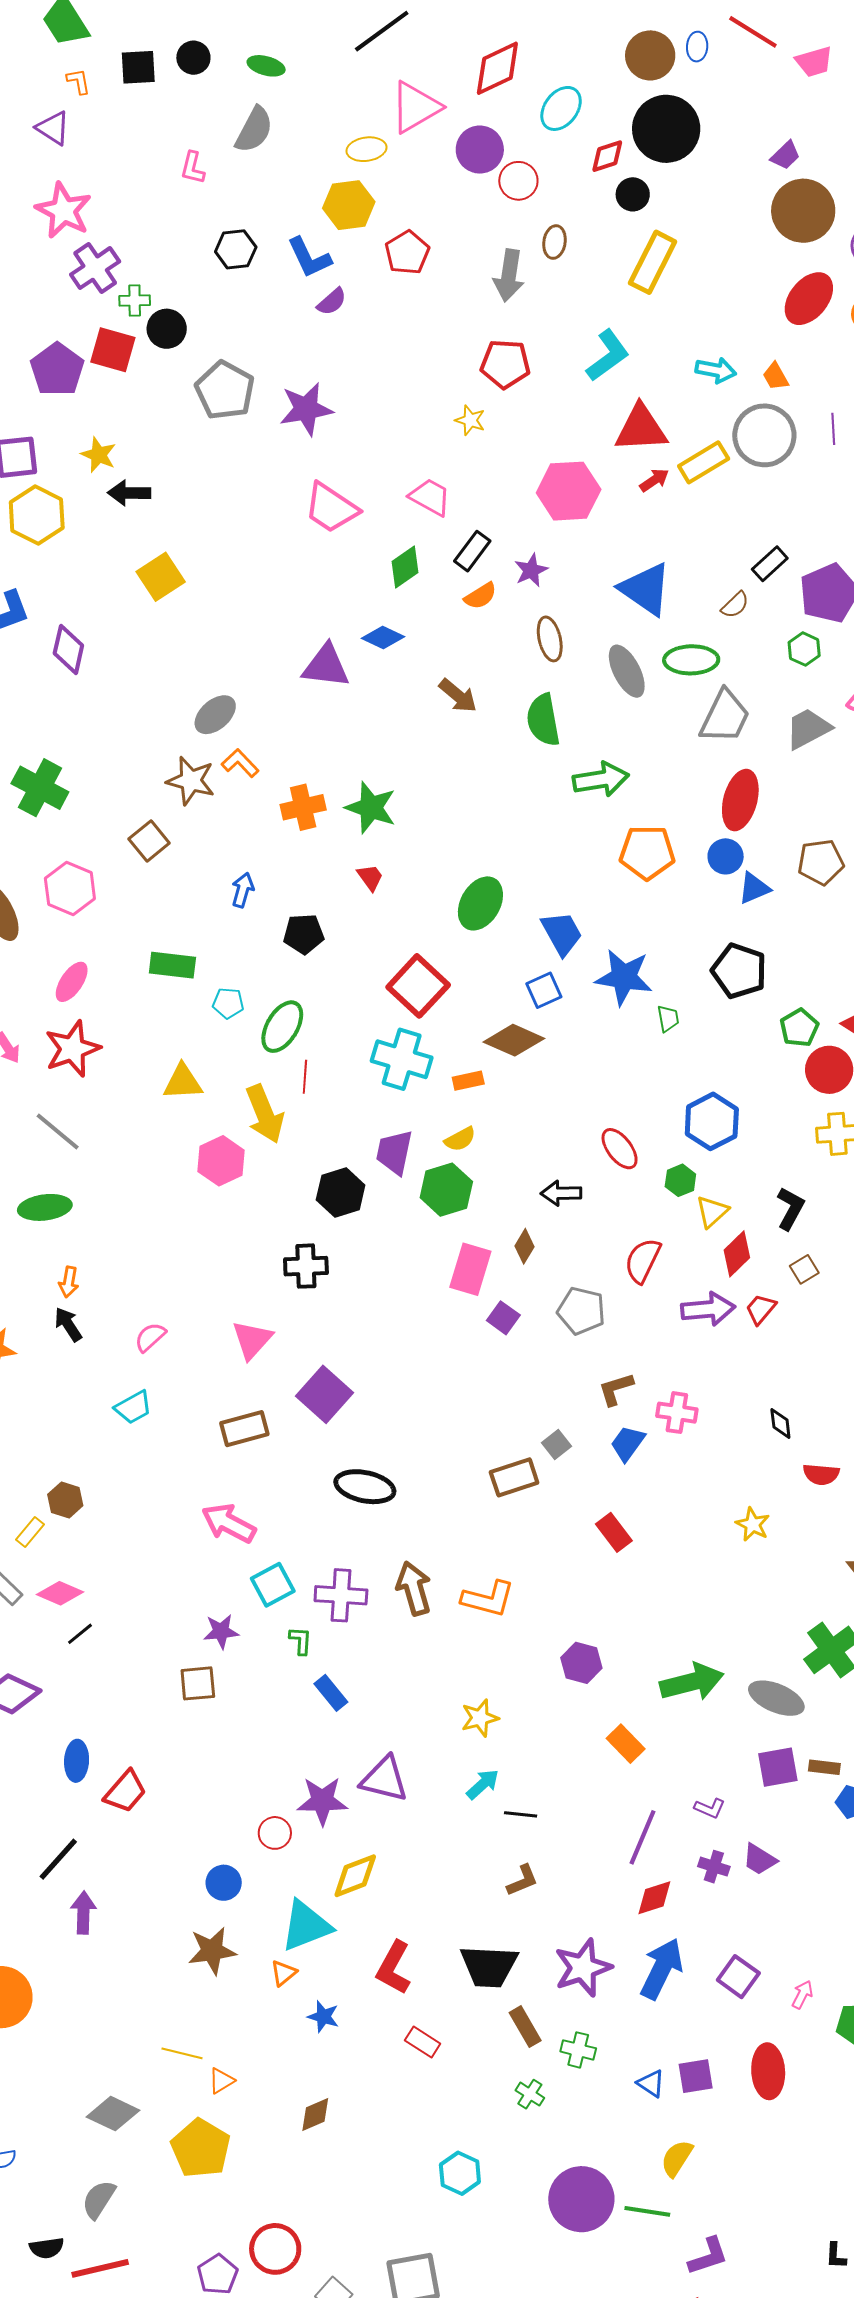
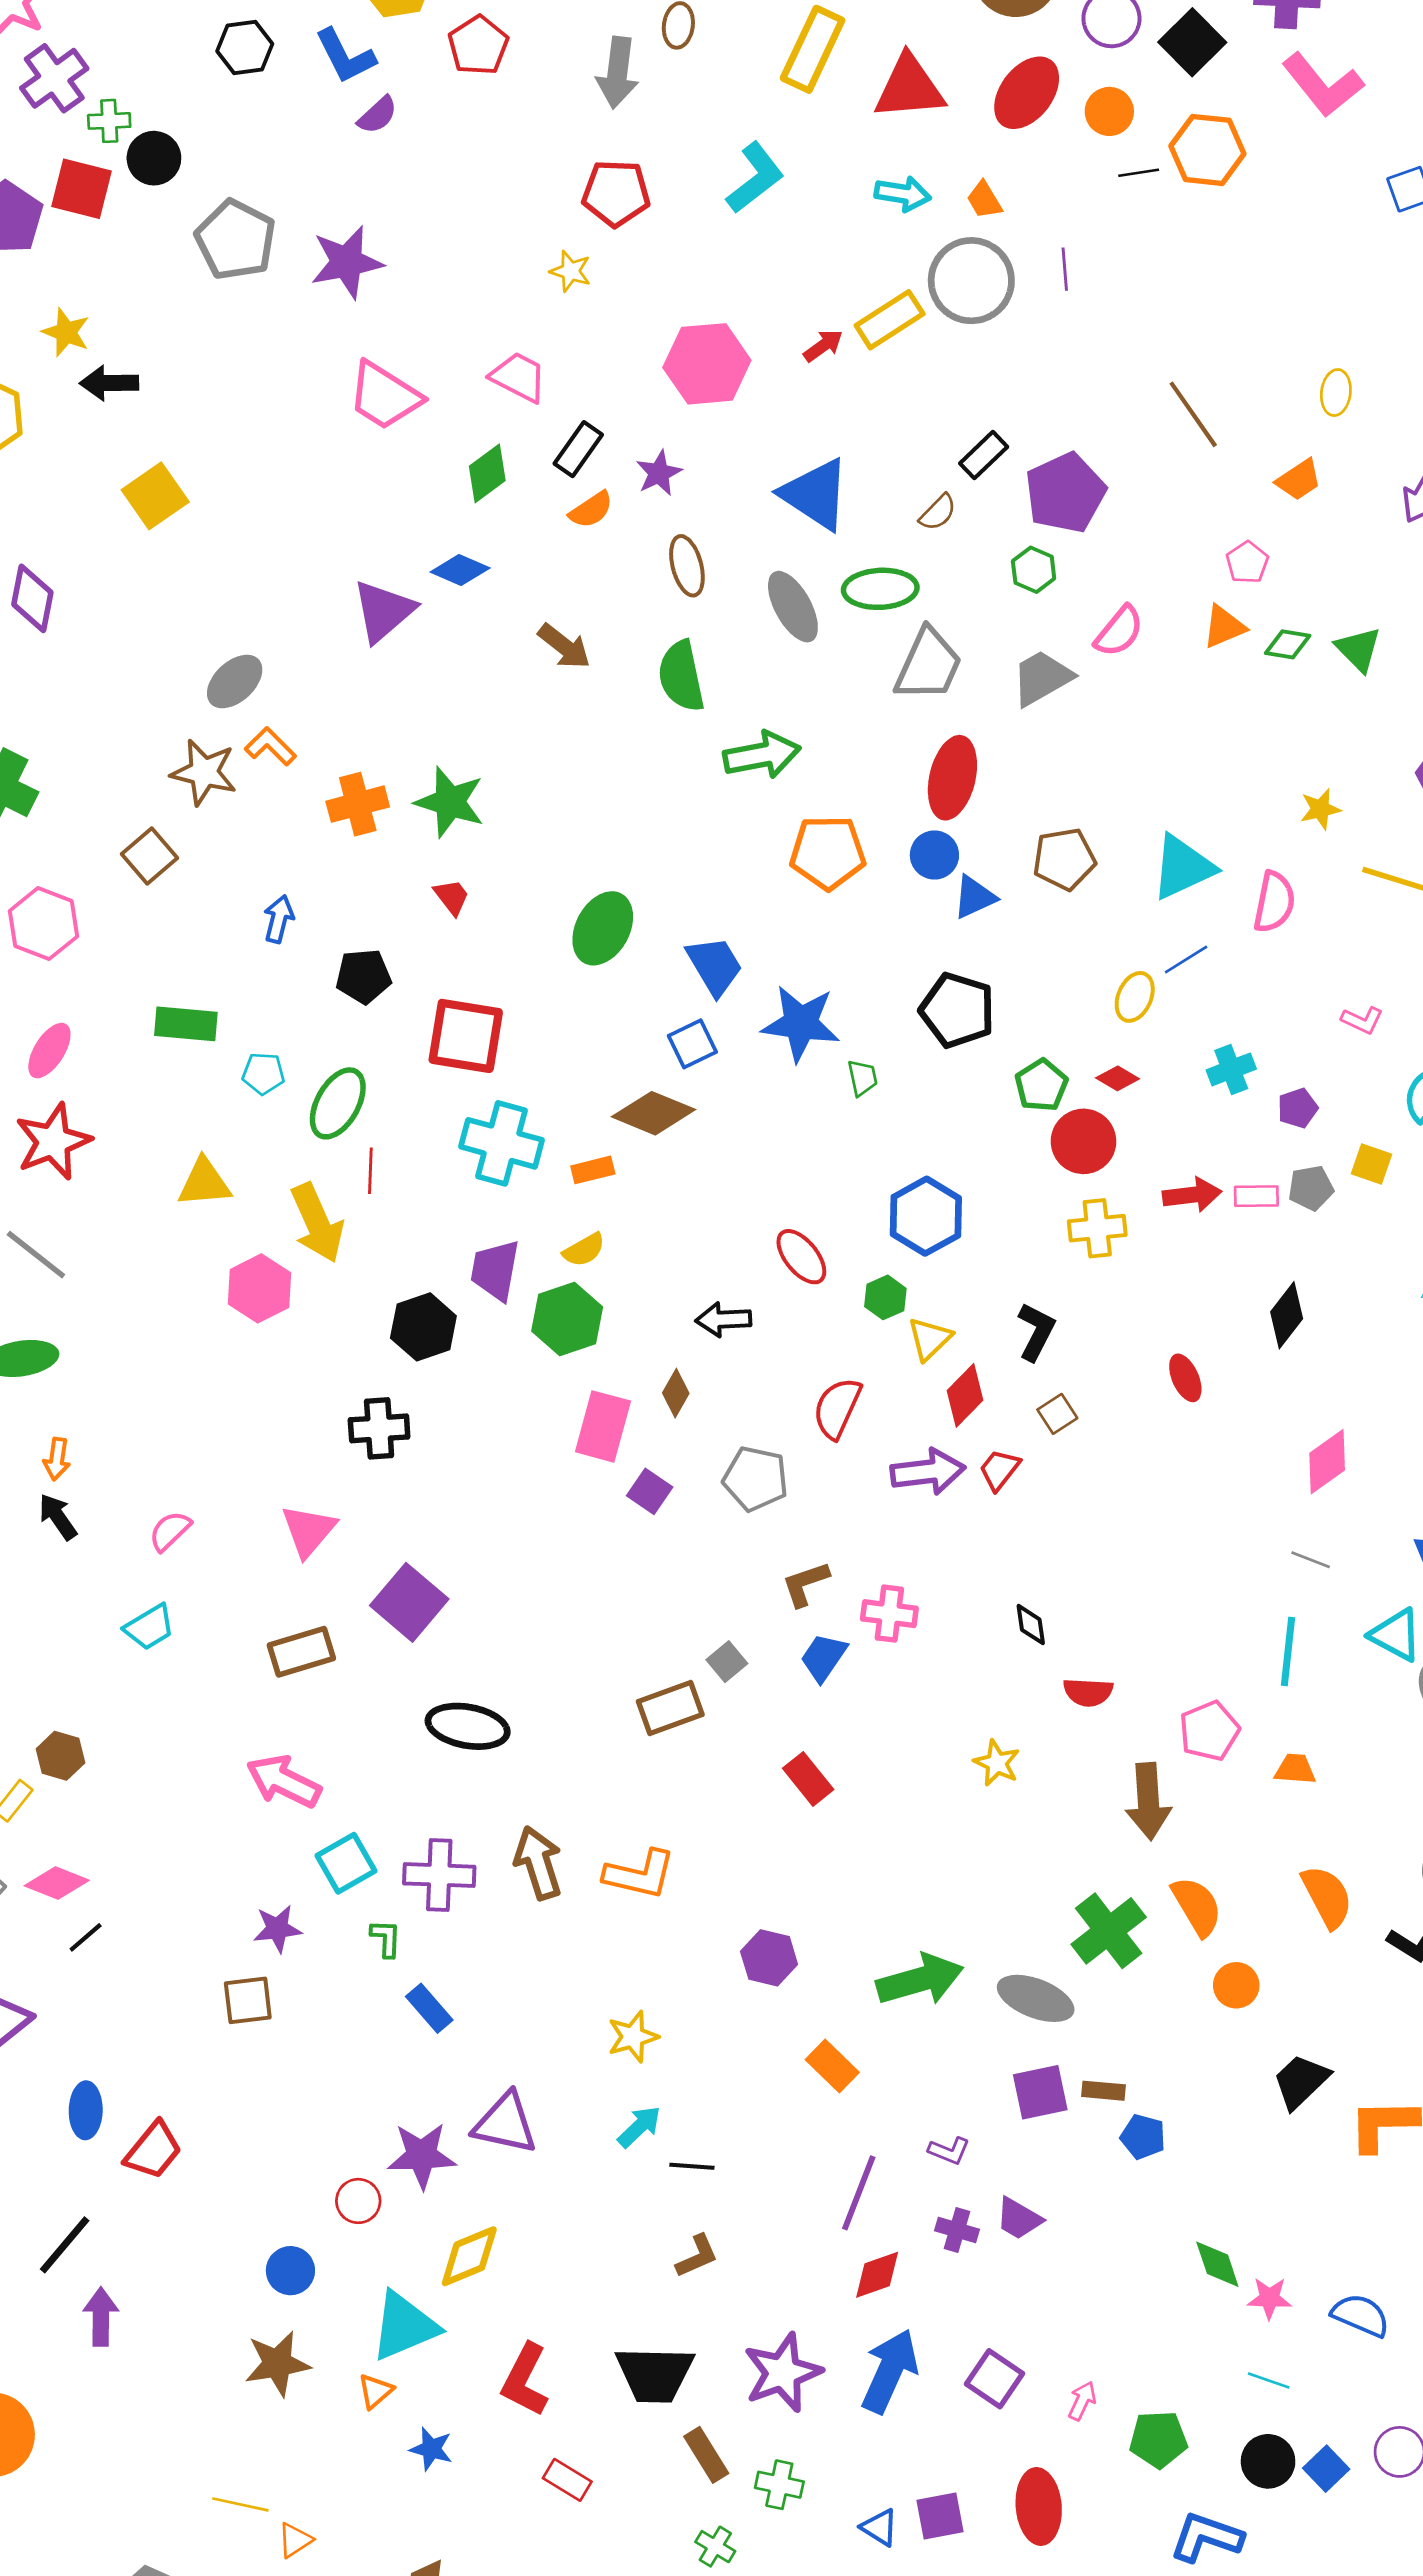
red triangle: (641, 428) -> (909, 88), moved
purple triangle: (326, 666) -> (383, 611), turned -46
red square: (418, 986) -> (466, 1036), moved, turned -32

